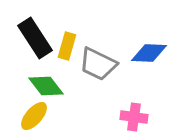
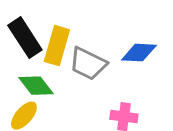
yellow rectangle: (67, 46) -> (57, 46), size x1.4

